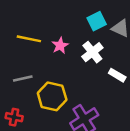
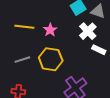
white cross: (92, 52) -> (88, 31), moved
yellow hexagon: (52, 96) -> (51, 59), moved

